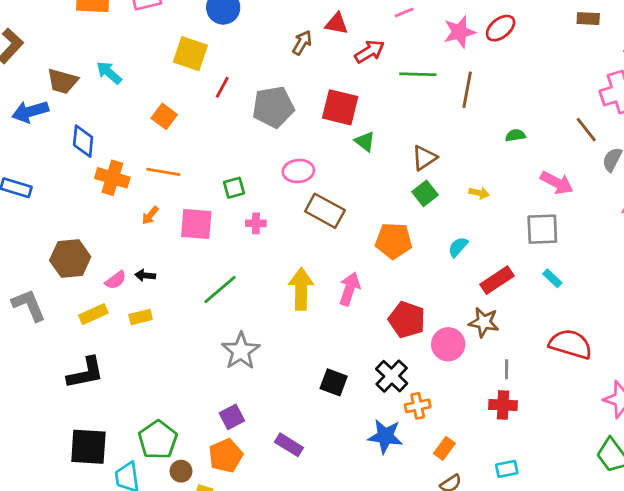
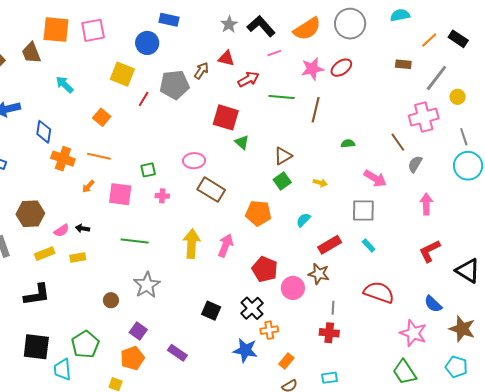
brown trapezoid: (62, 81) -> (31, 53), moved, turned 50
gray pentagon: (273, 107) -> (174, 85), moved
green line: (220, 290) -> (135, 241), turned 44
purple square: (232, 417) -> (138, 331), turned -30
brown circle: (181, 471) -> (111, 300), moved

